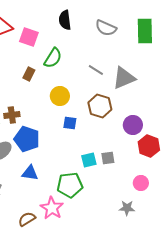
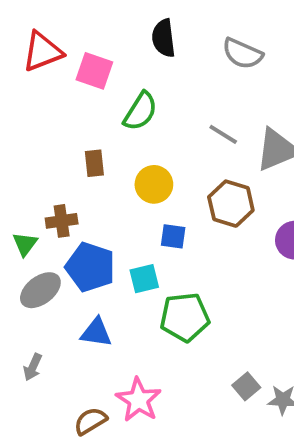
brown rectangle: (29, 74) -> (94, 163), moved, turned -32
gray square: (108, 158) -> (246, 386), moved, turned -32
cyan square: (89, 160) -> (144, 279), moved
green pentagon: (70, 185) -> (185, 317), moved

